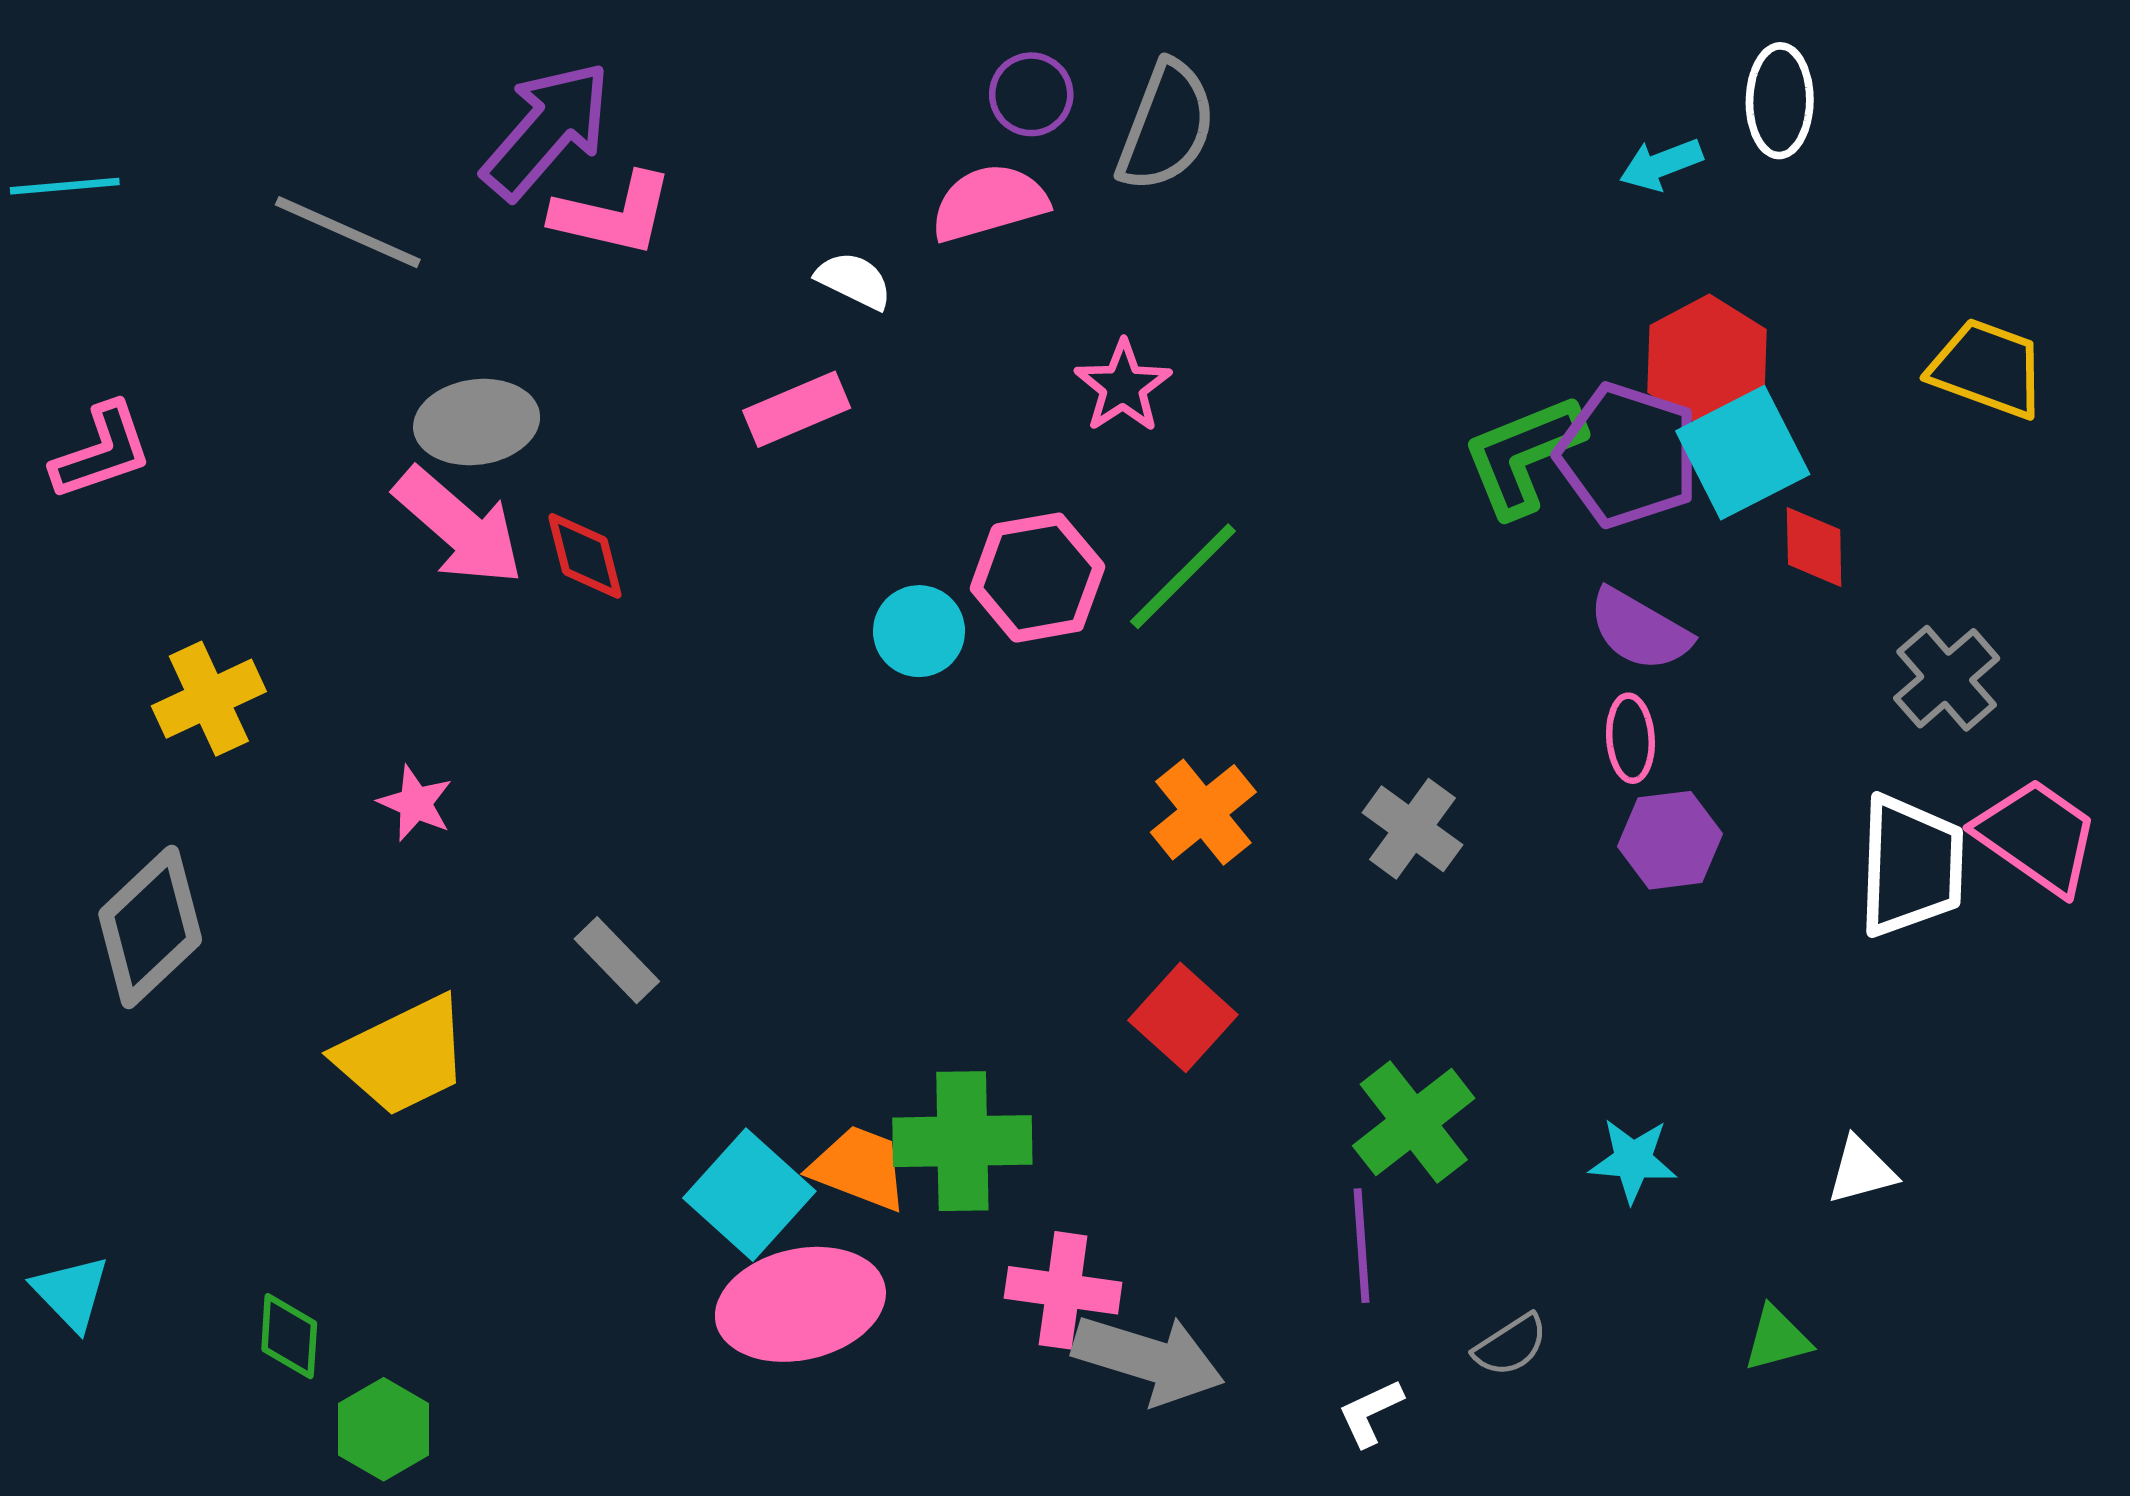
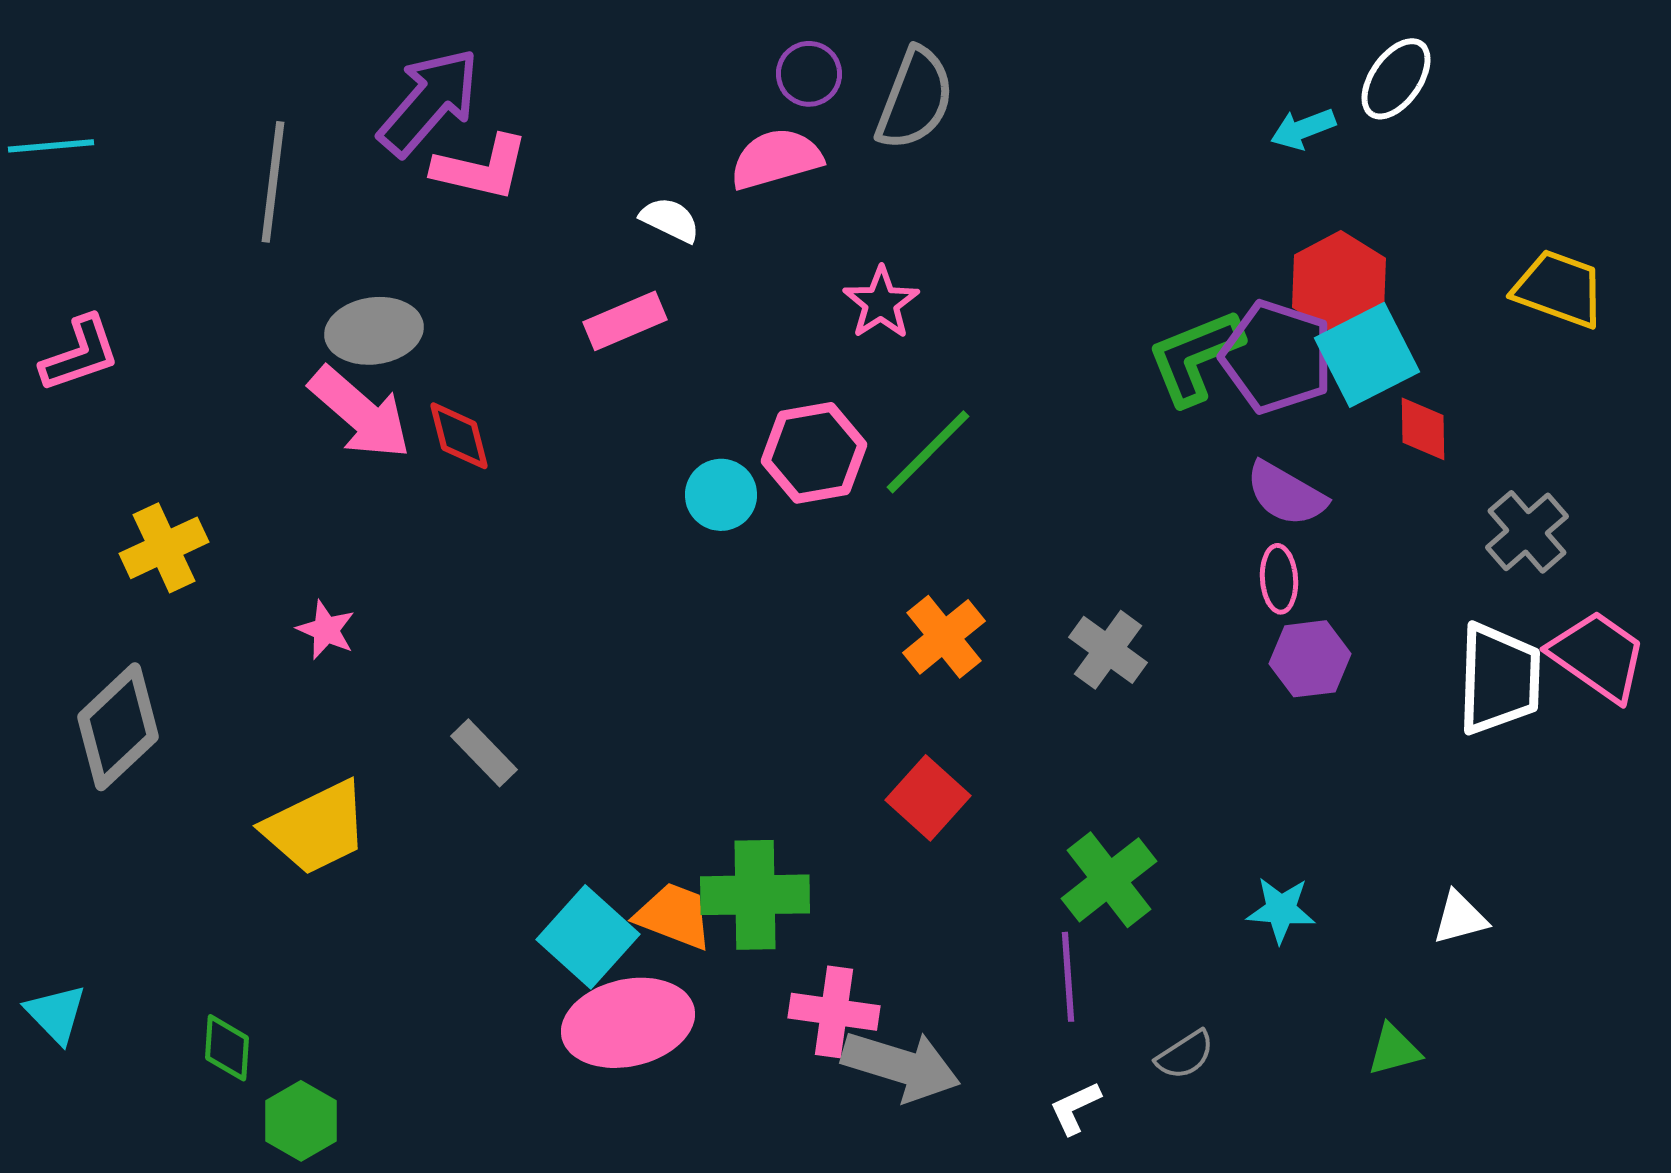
white ellipse: (1780, 101) -> (1396, 79), turned 34
gray line: (348, 232) -> (273, 182), turned 73

